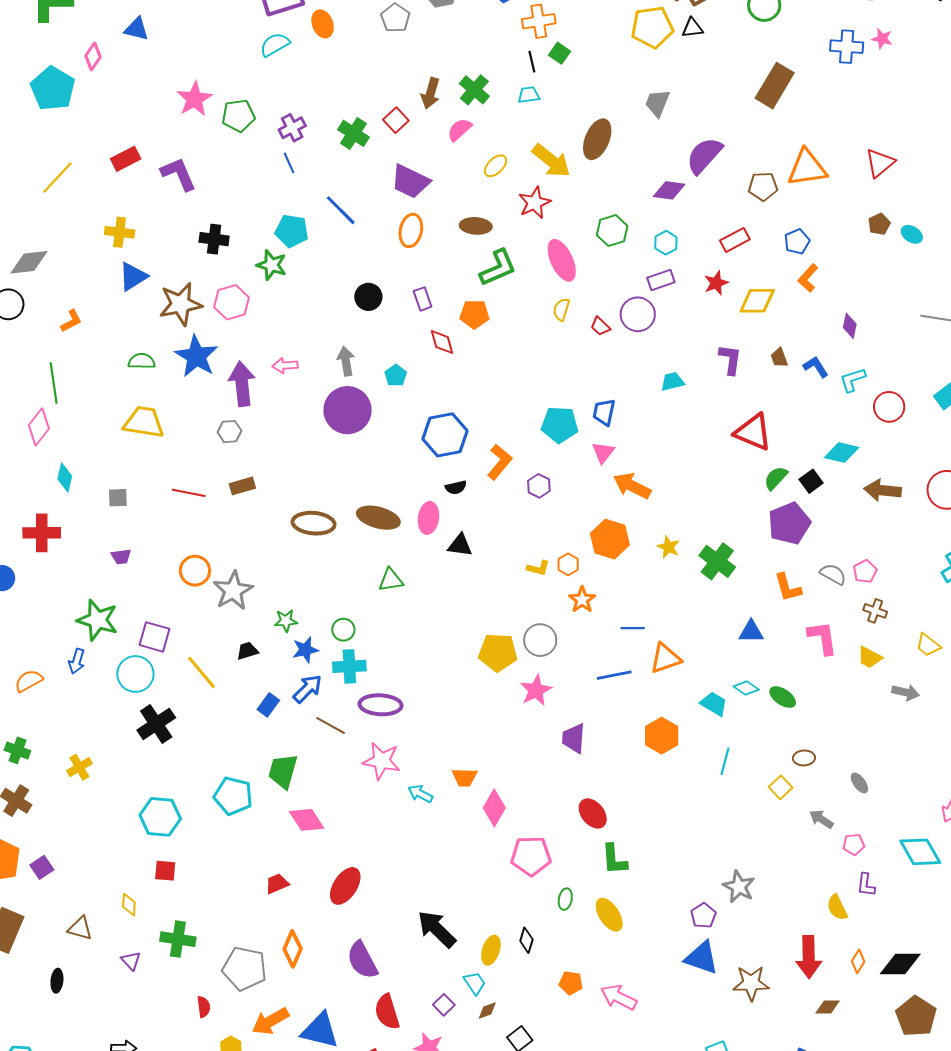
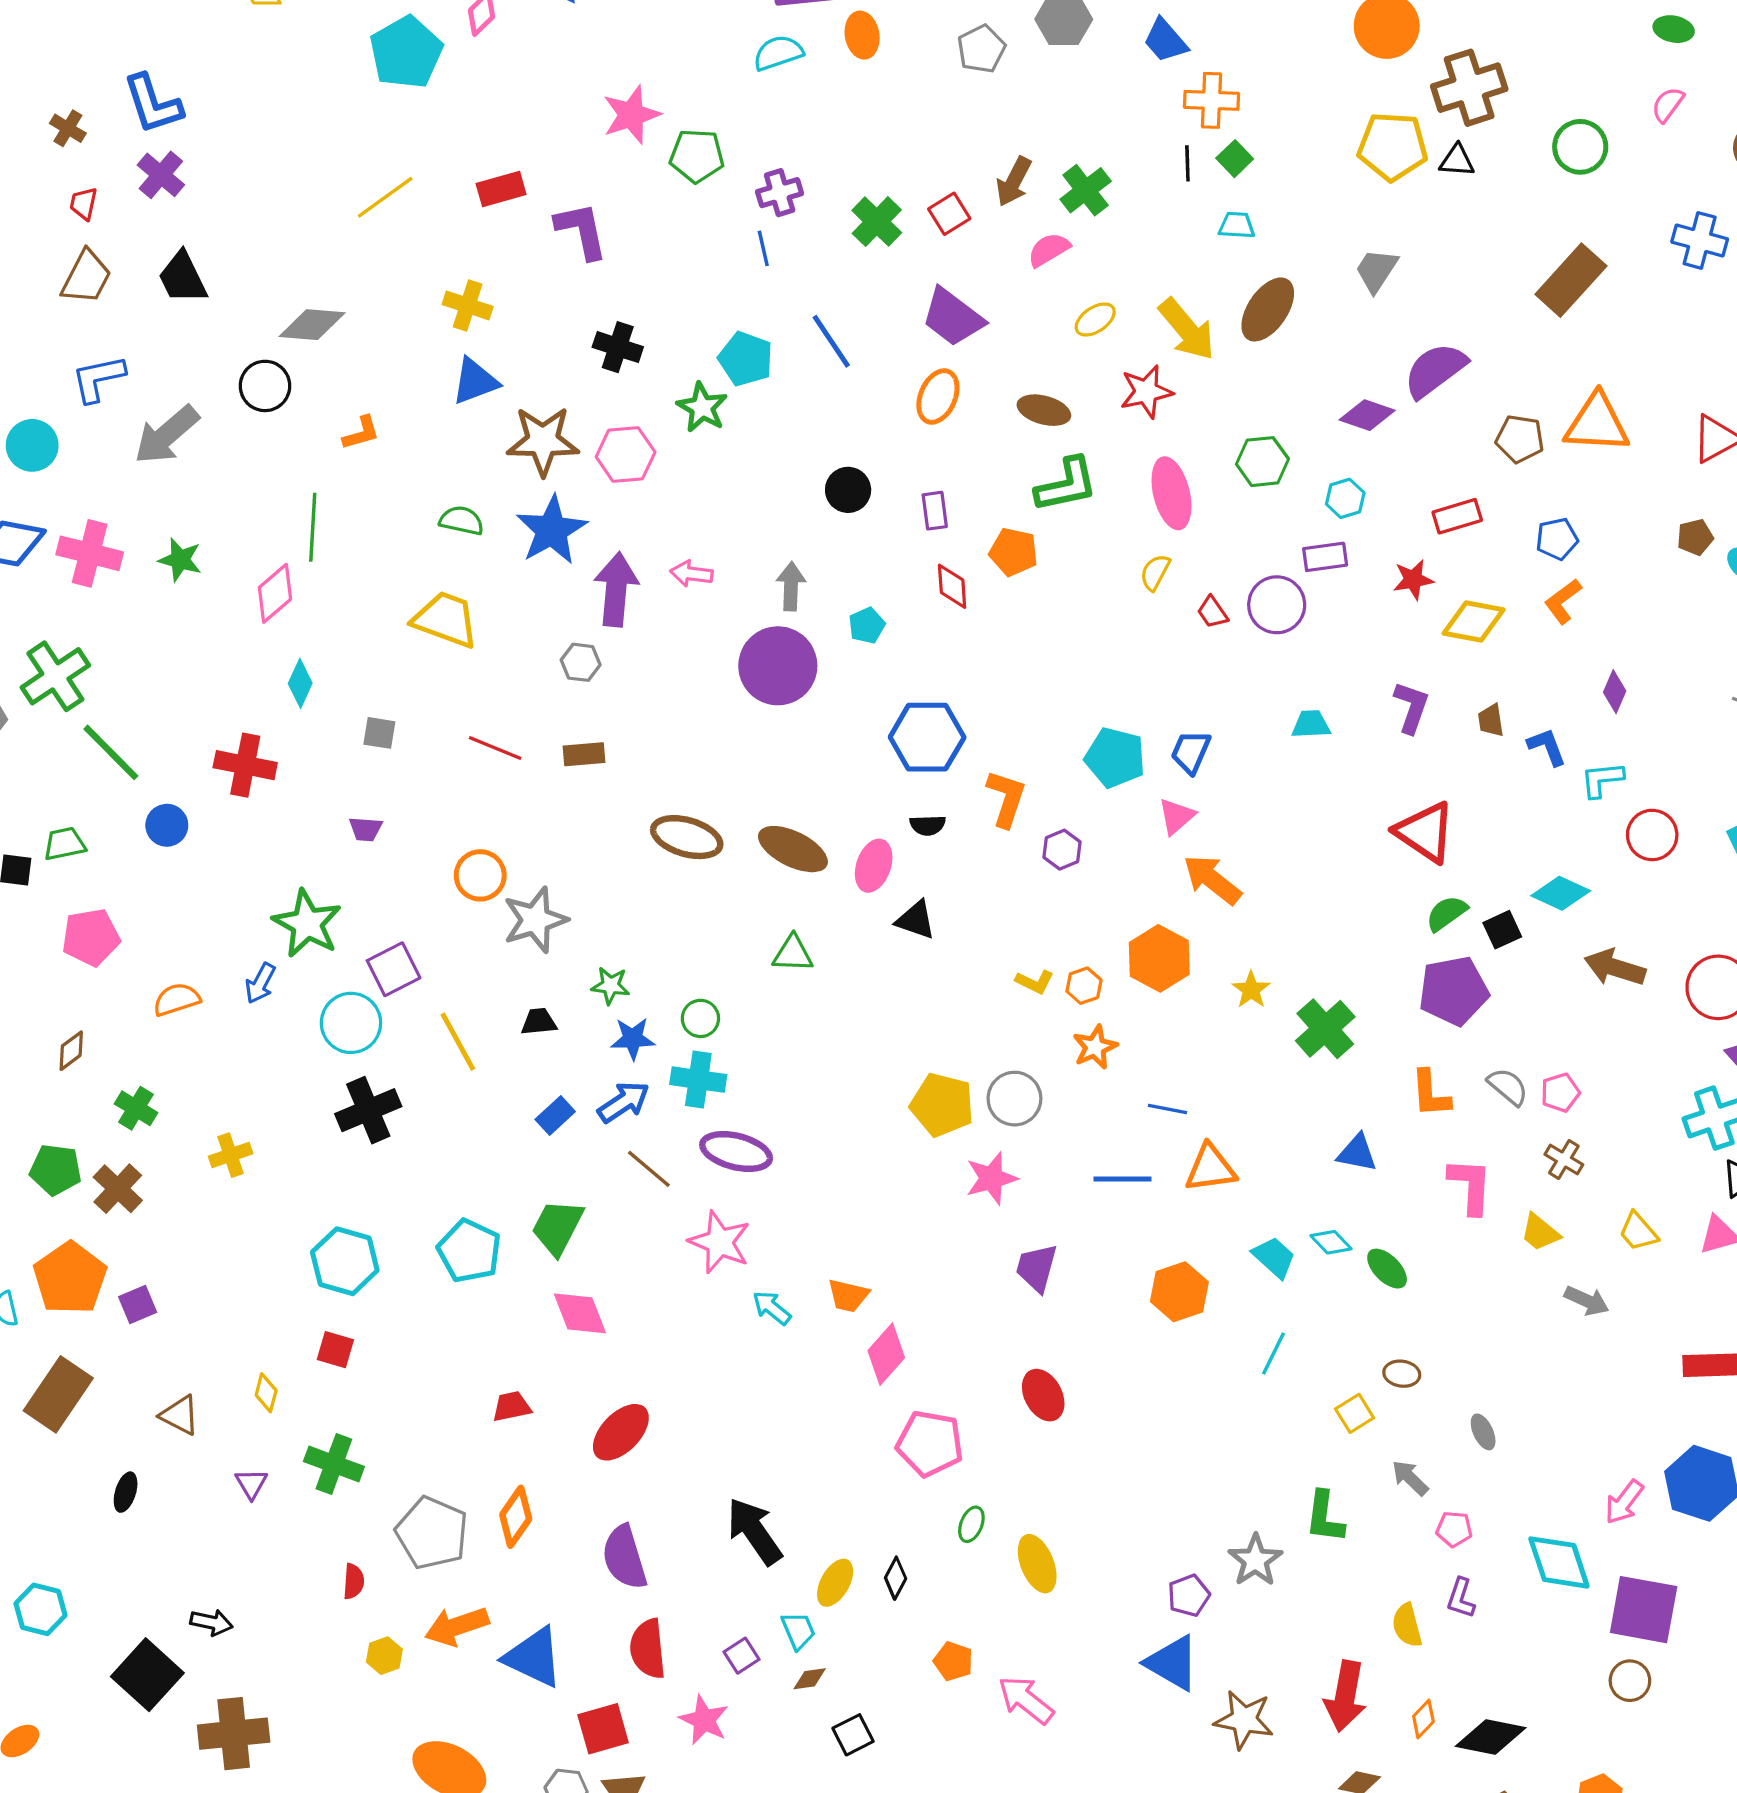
cyan trapezoid: (529, 95) -> (1237, 225), moved
orange L-shape: (500, 462) -> (1006, 798), turned -33
purple square: (154, 637) -> (394, 969), turned 36
green L-shape: (614, 859) -> (1325, 1517), moved

